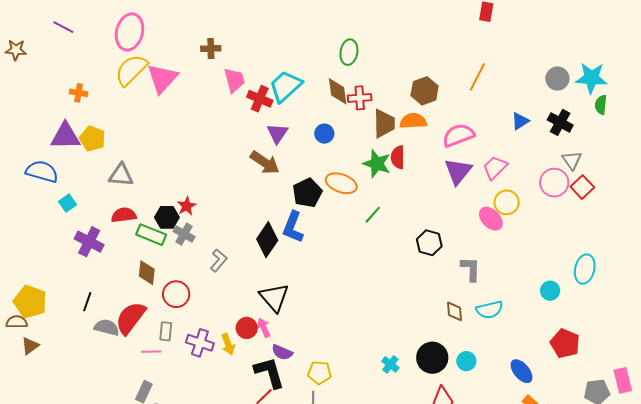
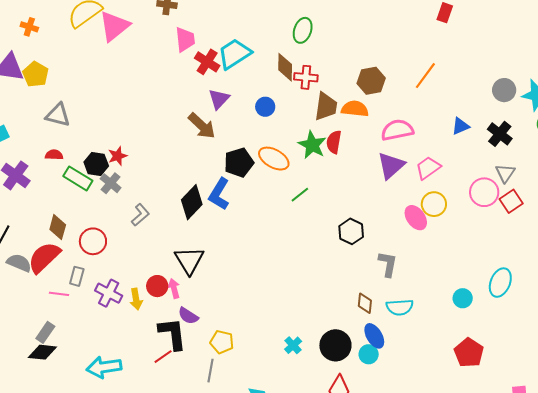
red semicircle: (124, 215) -> (54, 155), size x0.7
brown diamond: (147, 273) -> (58, 227), moved
blue ellipse: (522, 371) -> (374, 336), moved

